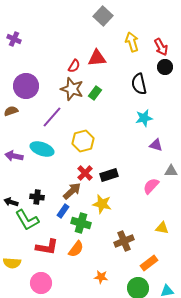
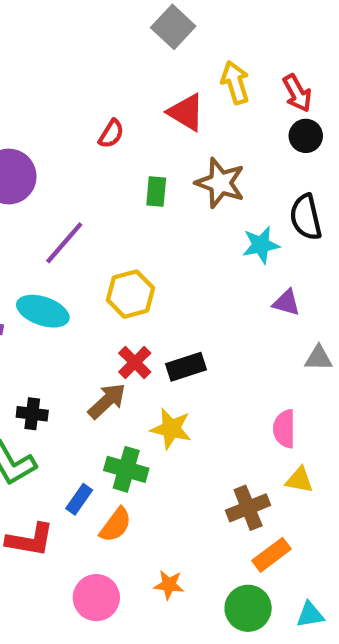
red triangle: (97, 58) -> (186, 112), moved, turned 36
black semicircle: (139, 84) -> (306, 217), moved
brown star: (72, 89) -> (220, 183), moved
green rectangle: (95, 93) -> (156, 191), turned -32
pink semicircle: (151, 186) -> (284, 429), moved, turned -42
blue rectangle: (63, 211) -> (79, 499), moved
brown cross: (124, 241) -> (248, 508), moved
red L-shape: (47, 247) -> (30, 540), moved
pink circle: (41, 283) -> (96, 598), moved

